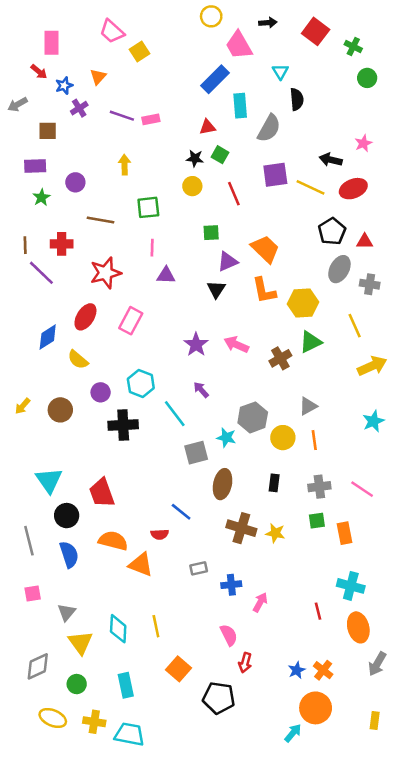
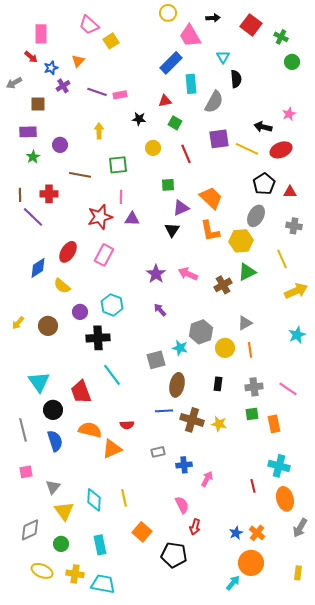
black star: (195, 158) -> (139, 119), moved
gray ellipse: (339, 269) -> (256, 216), moved
red star: (106, 273) -> (100, 217), moved
cyan line: (175, 414) -> (112, 375), moved
blue line: (181, 512) -> (164, 411), moved, turned -42
orange triangle: (141, 565) -> (112, 449), turned -45

